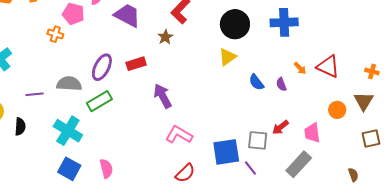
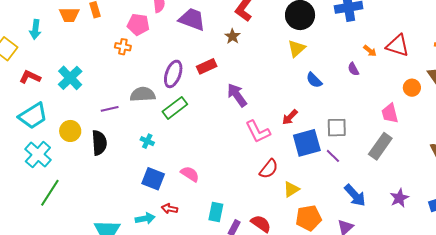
blue semicircle: (256, 82) -> (314, 80), moved
black semicircle: (20, 127) -> (99, 143), size x1.4
red arrow: (280, 127) -> (290, 117), moved
cyan cross: (68, 131) -> (147, 141), size x0.5
pink L-shape: (179, 135) -> (258, 132), turned -140
pink semicircle: (106, 168) -> (190, 174), turned -36

